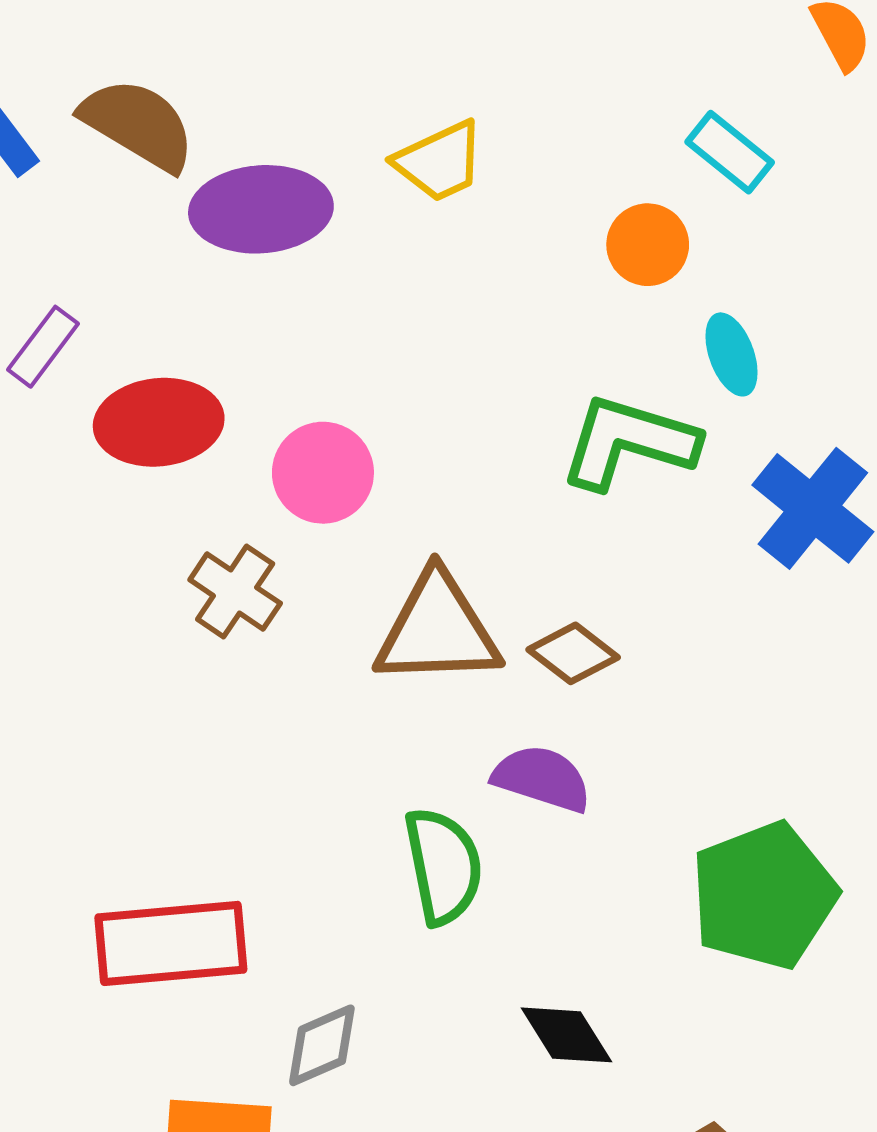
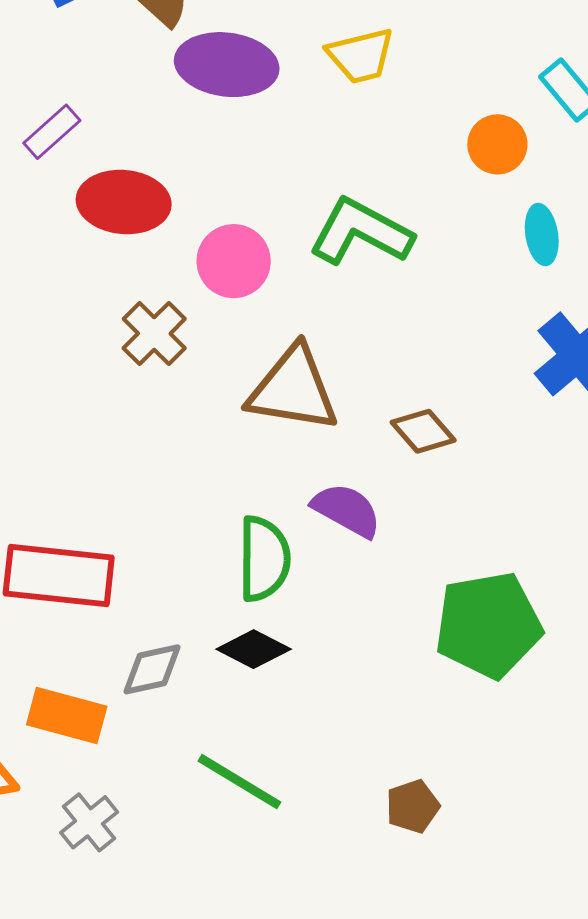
green L-shape: (629, 442) -> (361, 232), moved
brown diamond: (573, 653) -> (423, 431), moved
black diamond: (567, 1035) -> (254, 649), moved, turned -42

